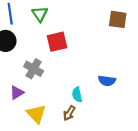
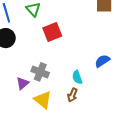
gray cross: (34, 69) -> (40, 72), moved
blue semicircle: (107, 81) -> (102, 61), turned 147

